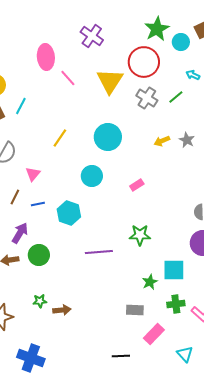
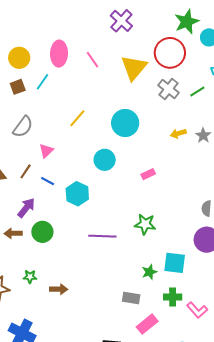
pink ellipse: (46, 57) -> (59, 54), moved
blue line: (38, 204) -> (48, 181), turned 32
green star: (40, 301) -> (30, 277), moved

